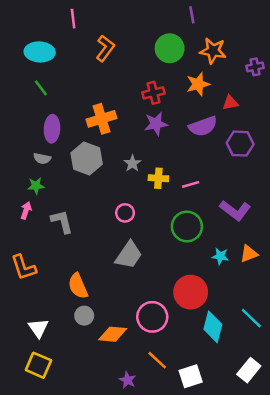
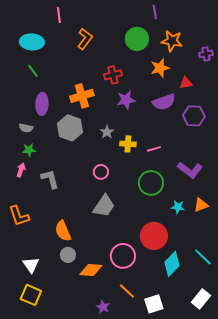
red cross: (153, 93) -> (113, 75), moved
gray semicircle: (42, 158) -> (26, 128), moved
cyan diamond: (213, 327) -> (172, 264), turned 30

